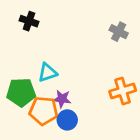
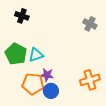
orange cross: (123, 91) -> (90, 80), moved
green pentagon: (21, 92) -> (16, 54), moved, turned 30

